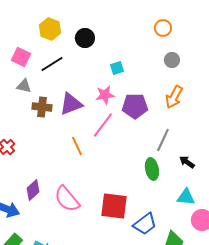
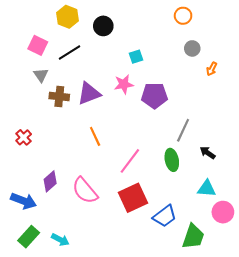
gray triangle: (24, 86) -> (41, 75), turned 42
orange arrow: (174, 97) -> (212, 69), moved, size x0.6
pink line: (103, 125) -> (130, 161), moved
red square: (114, 206) -> (133, 198), turned -32

